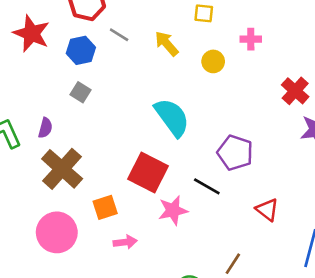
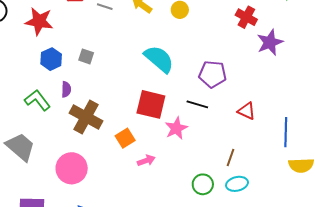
blue hexagon: (81, 50) -> (51, 59), moved
pink circle: (57, 232) -> (72, 168), moved

